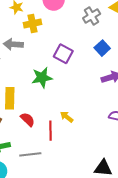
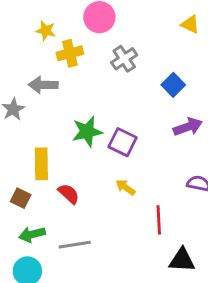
gray cross: (92, 16) -> (124, 59), moved
purple square: (63, 54) -> (123, 142), moved
red line: (51, 131) -> (159, 220), moved

